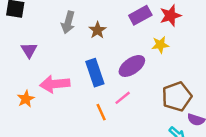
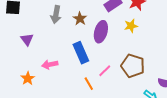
purple ellipse: (132, 66) -> (101, 32), moved, turned -35
pink arrow: (55, 84) -> (50, 65), size x0.7
brown pentagon: (177, 97) -> (133, 66), moved, turned -30

